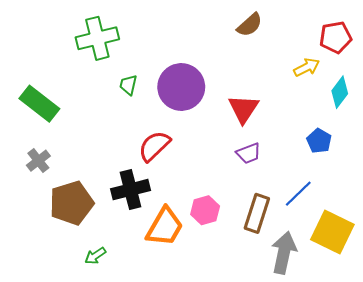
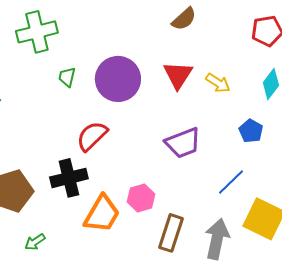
yellow arrow: (307, 67) -> (218, 83), moved, turned 60
red triangle: (243, 109) -> (178, 75), moved
purple trapezoid: (249, 153) -> (183, 143), size x1.5
brown rectangle: (257, 213) -> (171, 233), moved

